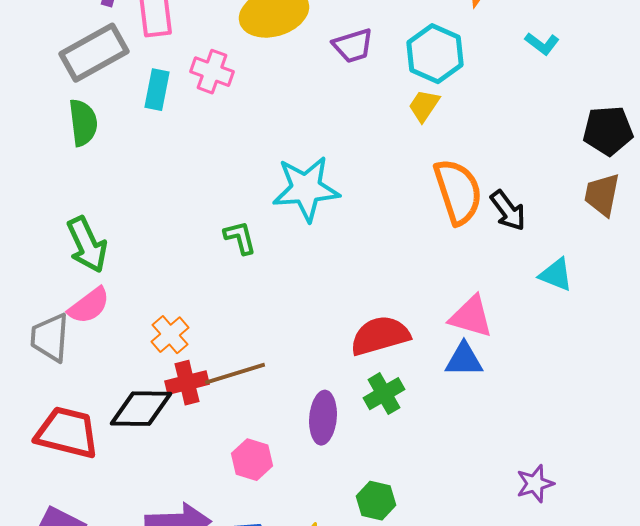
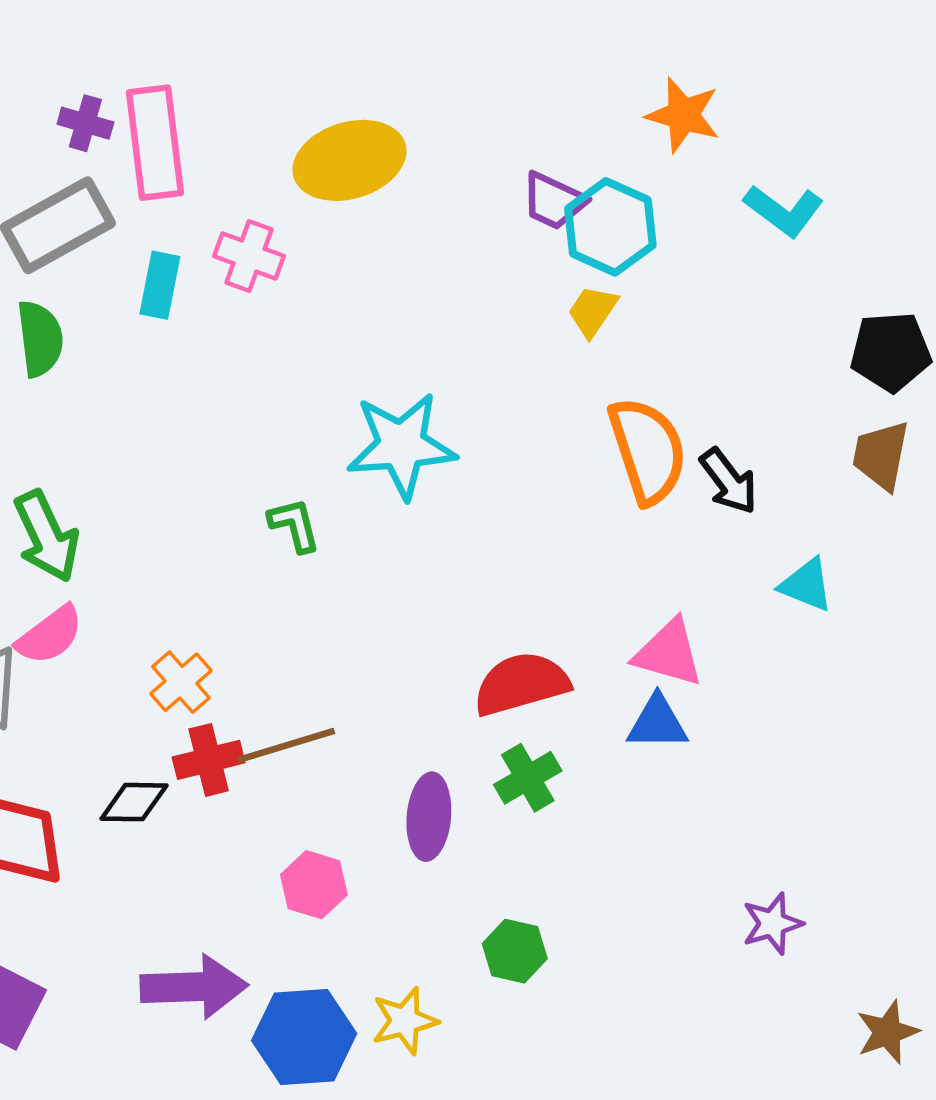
cyan L-shape: (542, 44) -> (784, 211), size x1.4
purple trapezoid: (353, 46) -> (554, 201), moved, turned 42
black diamond: (141, 409) -> (134, 802), size x0.7

